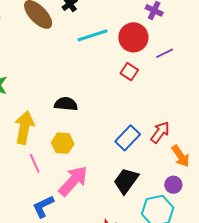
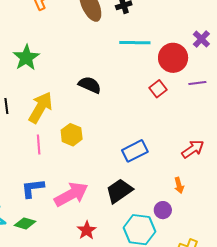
black semicircle: (66, 104) -> (90, 85), moved
red arrow: (160, 132) -> (193, 149), moved
orange arrow: (181, 156) -> (179, 185), size x0.7
pink arrow: (73, 181) -> (71, 194), moved

